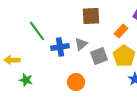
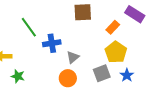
gray triangle: (81, 44) -> (73, 57), moved
gray square: (99, 56) -> (102, 73), moved

